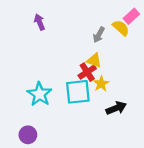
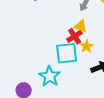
cyan star: (40, 94) -> (50, 76), moved

